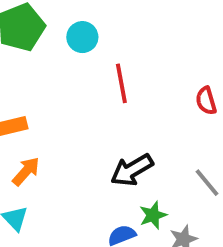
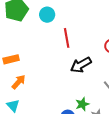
black arrow: (132, 170) -> (81, 65), moved

